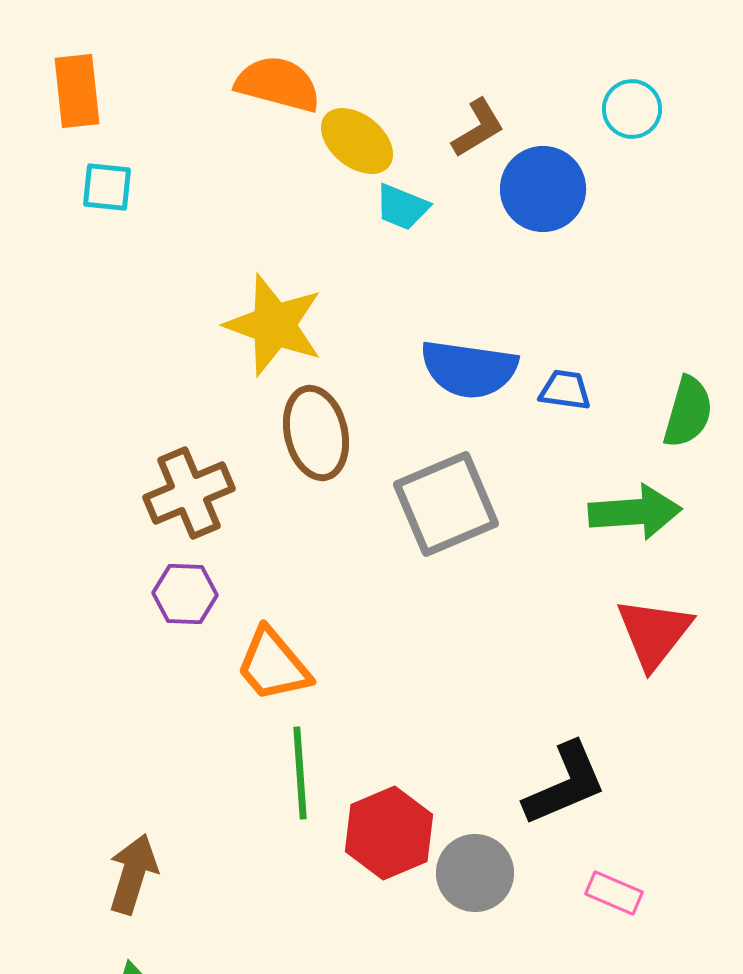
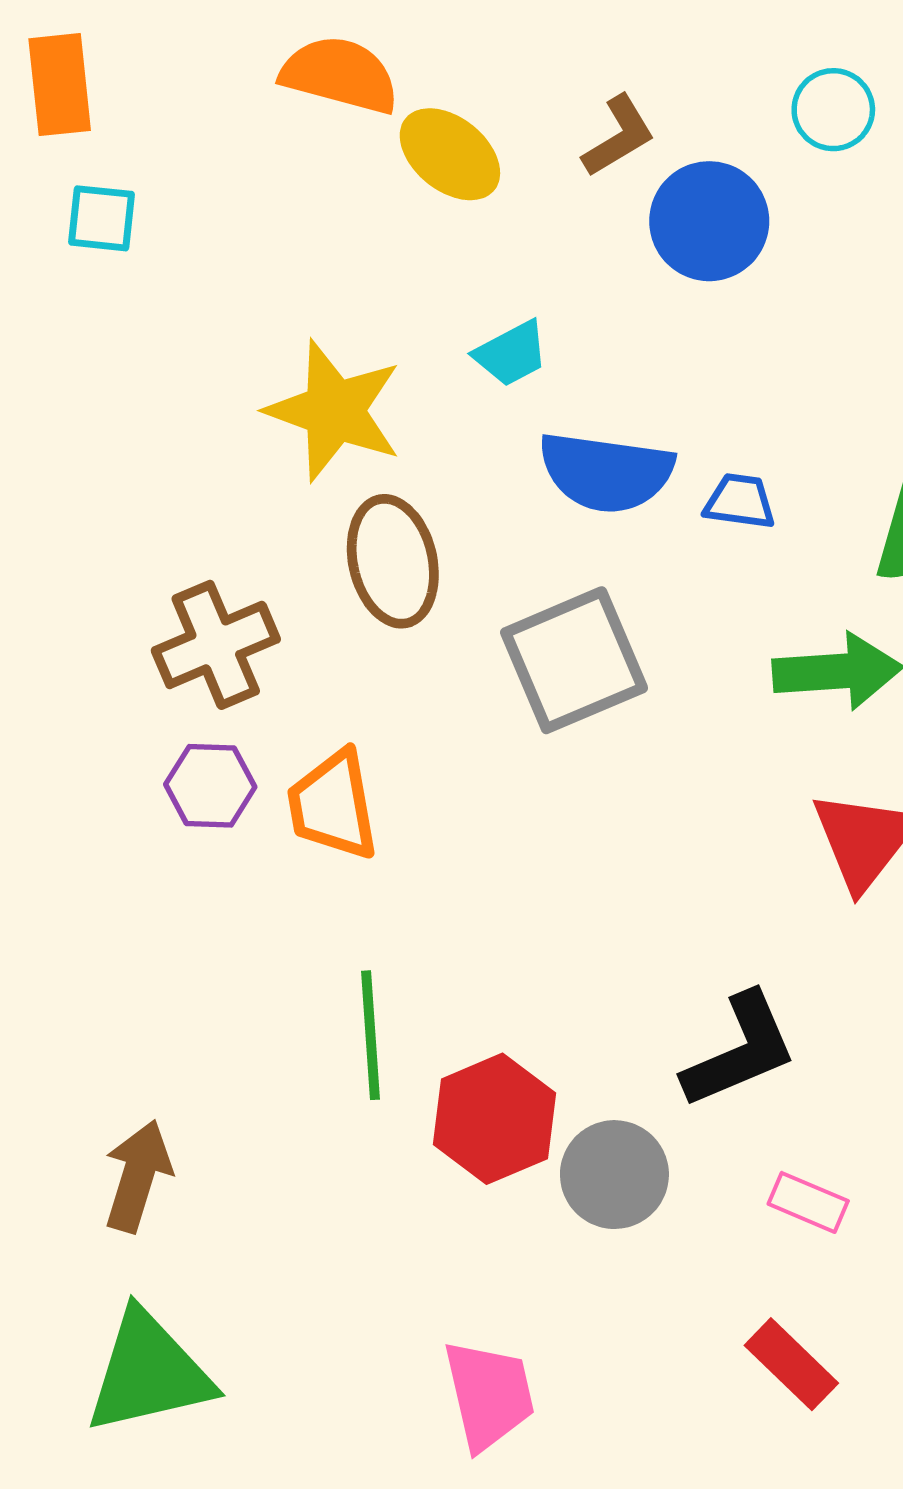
cyan trapezoid: (402, 207) -> (511, 354), moved, turned -50
orange trapezoid: (273, 665) -> (333, 805), moved, turned 30

